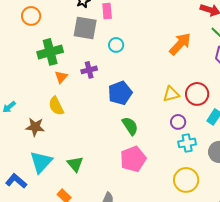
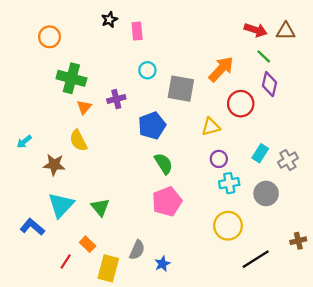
gray square: (85, 28) -> (181, 89), moved
green cross: (50, 52) -> (71, 78), turned 30
red circle: (197, 94) -> (241, 104), moved

